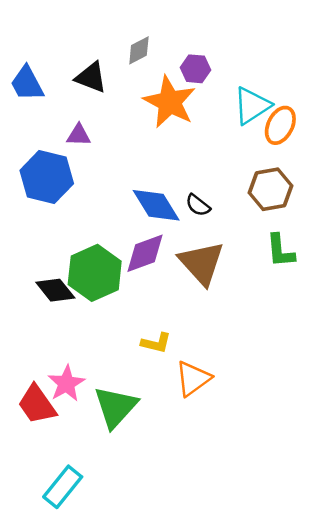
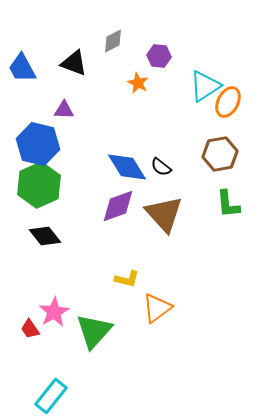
orange star: (170, 102) -> (138, 83), size x0.5
green hexagon: (95, 273) -> (39, 185), moved
red trapezoid: (37, 404) -> (30, 329), size x0.6

